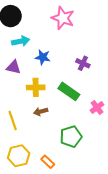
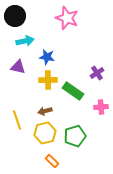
purple cross: (83, 63) -> (97, 73), moved, turned 32
yellow cross: (36, 87) -> (48, 80), moved
pink cross: (97, 107) -> (101, 107), turned 32
yellow hexagon: (19, 156) -> (45, 133), moved

